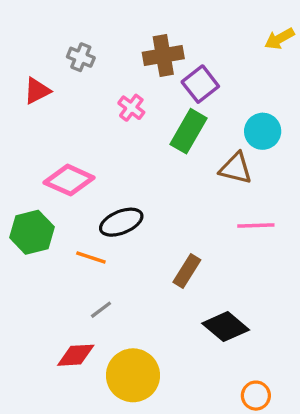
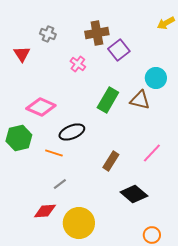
red triangle: (37, 91) -> (22, 54), turned -36
green rectangle: (189, 131) -> (108, 100), moved
pink line: (256, 226) -> (152, 153), moved, turned -45

